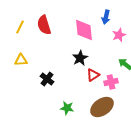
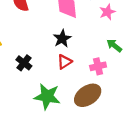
red triangle: (93, 75) -> (64, 62), moved
green star: (67, 108) -> (47, 96), size x1.6

